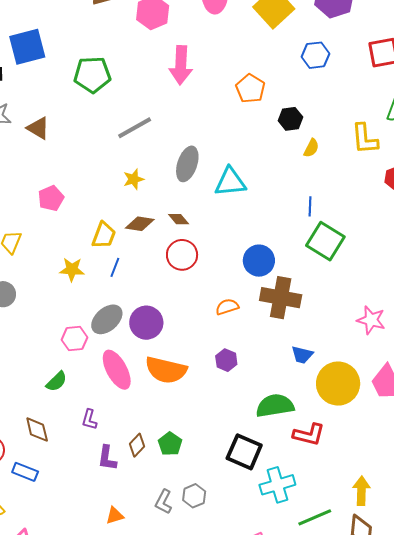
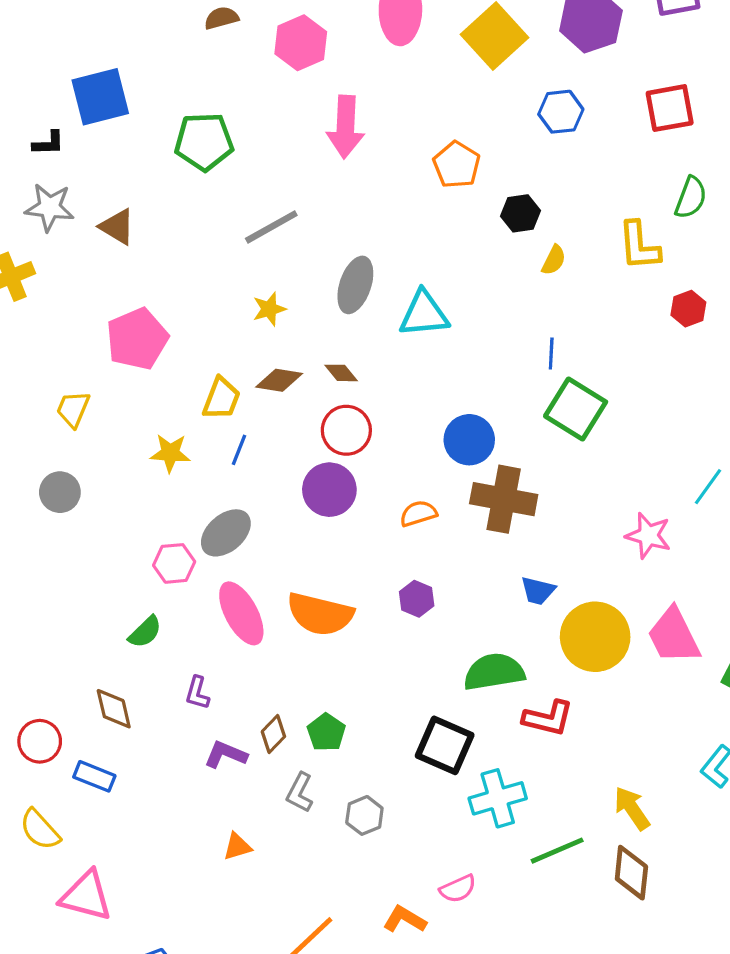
pink pentagon: (51, 198) -> (137, 339), size x1.5
purple circle: (146, 323) -> (329, 490), moved
purple L-shape: (107, 458) -> (226, 755), turned 104
yellow arrow: (361, 491) -> (632, 808), turned -36
gray L-shape: (164, 502) -> (300, 793), moved

